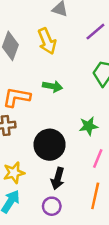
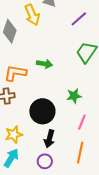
yellow arrow: (47, 41) -> (32, 15), moved

